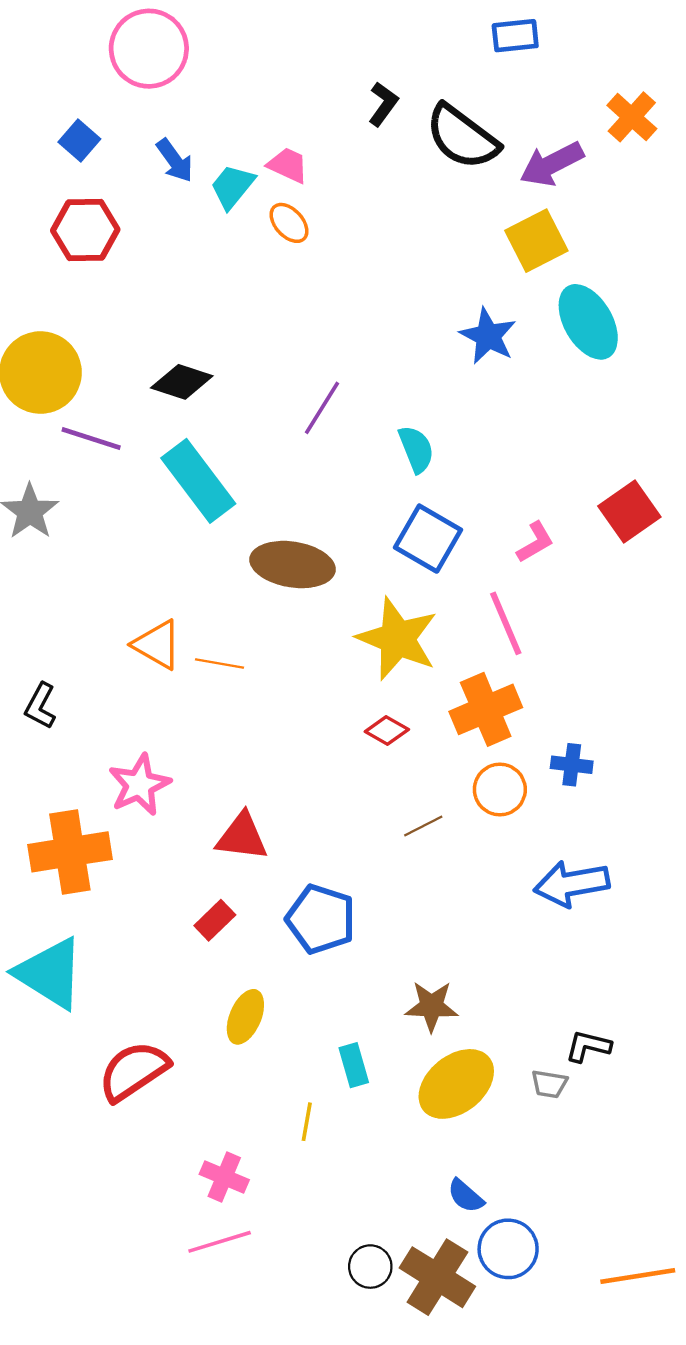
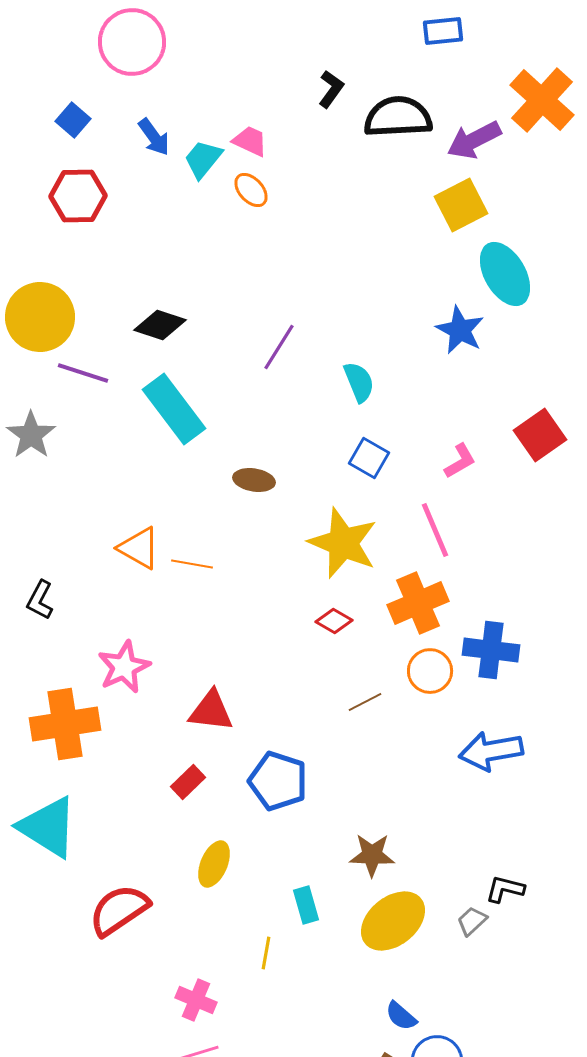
orange cross: (632, 117) -> (542, 100), size x1.5
black semicircle: (462, 137) -> (398, 117), turned 140
blue star: (488, 336) -> (460, 330), moved
blue square: (428, 539) -> (369, 458), size x0.7
brown ellipse: (293, 565) -> (254, 480), size x0.6
blue cross: (572, 765) -> (491, 650), size x1.6
gray trapezoid: (549, 1084) -> (472, 921), turned 128

